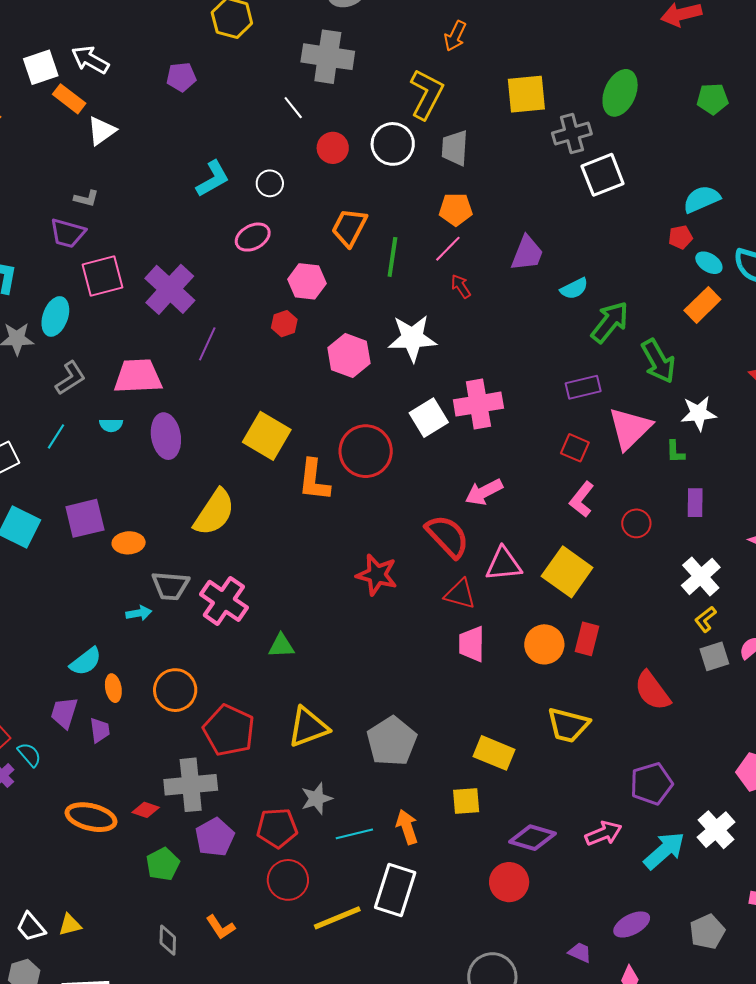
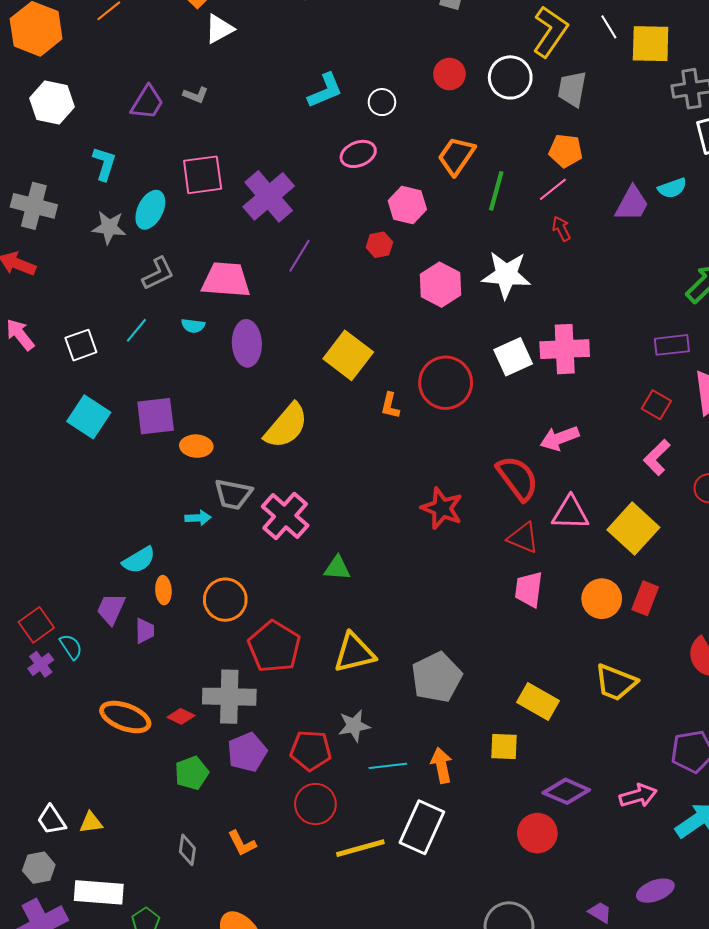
white line: (293, 108) -> (609, 27), moved
purple trapezoid: (68, 233) -> (147, 103), moved, turned -81
cyan semicircle: (574, 289) -> (672, 188), moved
orange L-shape: (314, 480) -> (390, 406), size x0.6

